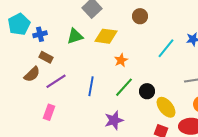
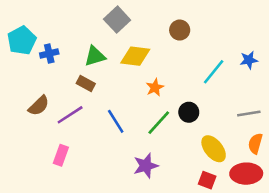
brown rectangle: (46, 57) -> (86, 84), moved
blue line: (91, 86) -> (116, 121), turned -42
black circle: (147, 91) -> (189, 112), moved

